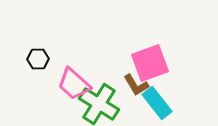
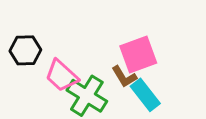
black hexagon: (38, 59) -> (25, 50), size x1.4

